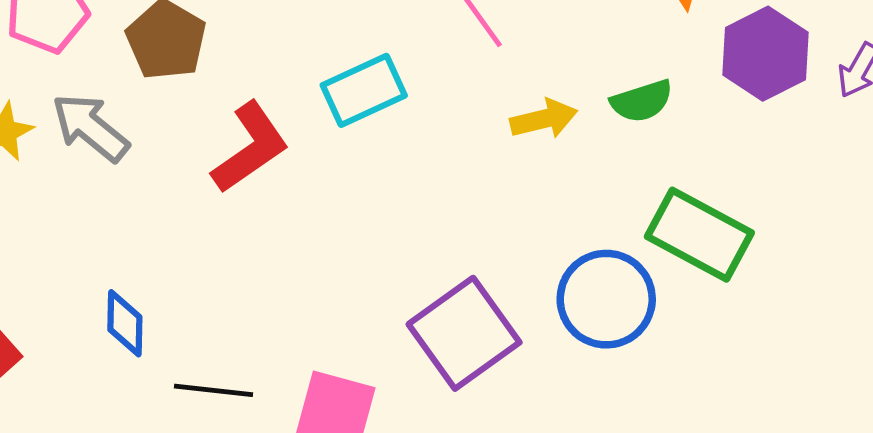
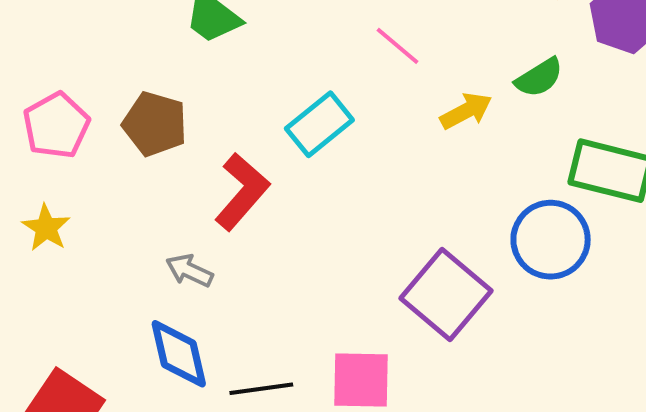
gray arrow: (90, 127) -> (189, 271), moved, size x0.7
blue diamond: (125, 323) -> (179, 354), size x1.4

